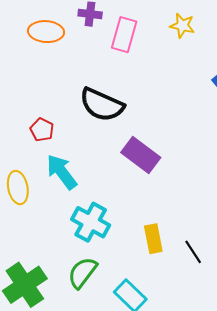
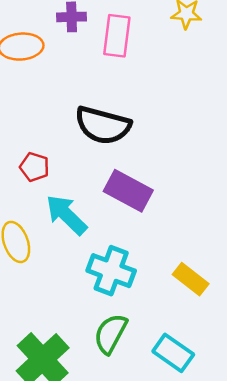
purple rectangle: (141, 155) -> (128, 191), moved
yellow rectangle: (153, 239) -> (191, 279), turned -32

